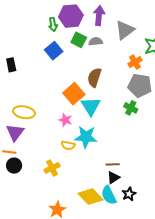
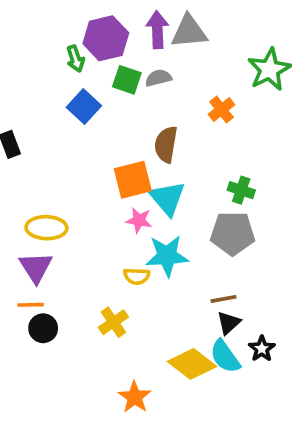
gray triangle: (125, 30) -> (189, 32), moved, turned 40
orange cross: (135, 62) -> (222, 109), moved
gray pentagon: (140, 86) -> (233, 233), moved
orange square: (74, 94) -> (133, 180), turned 35
pink star: (65, 120) -> (139, 220), moved

